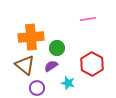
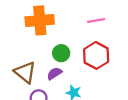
orange cross: (31, 37) -> (40, 20), moved
red hexagon: (92, 64) -> (96, 55), moved

